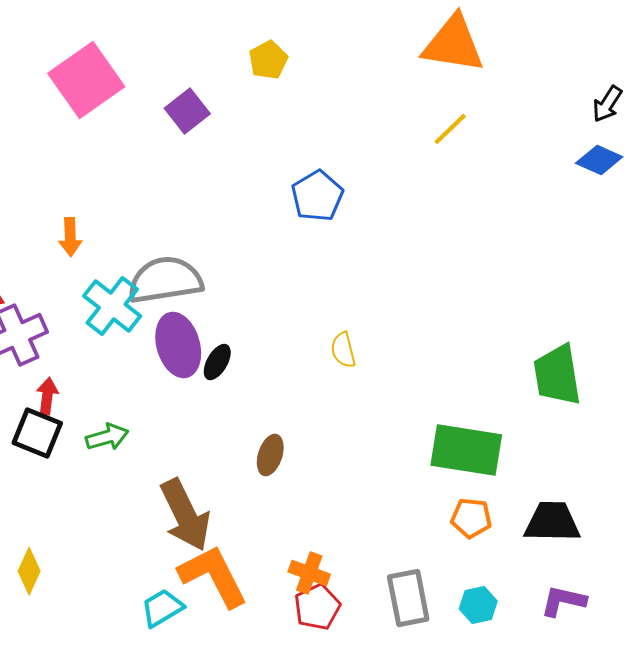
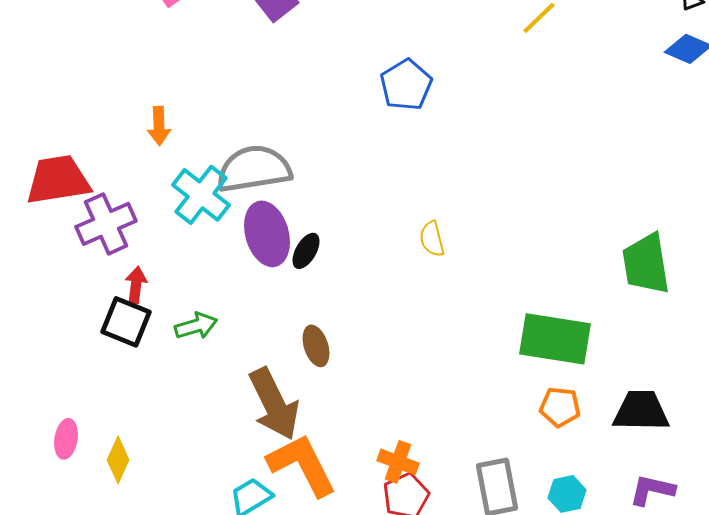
brown ellipse: (270, 455) -> (316, 346), moved, turned -36

